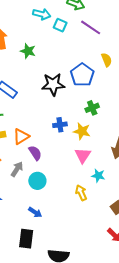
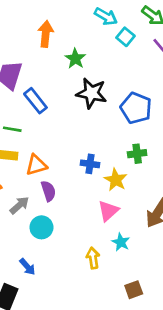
blue pentagon: (82, 75) -> (136, 108), turned -30
black star: (53, 84) -> (91, 93), moved

